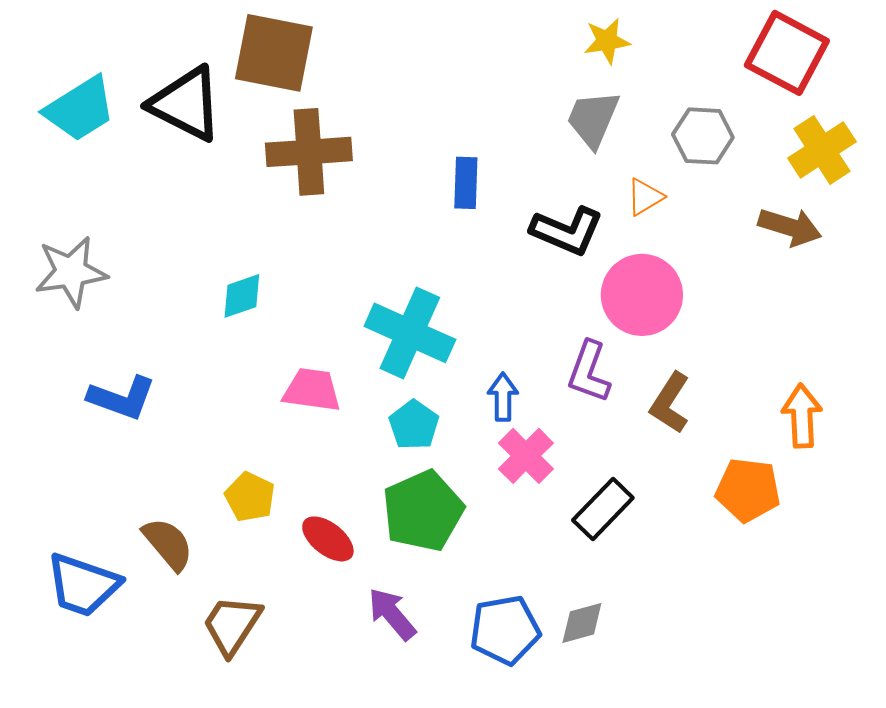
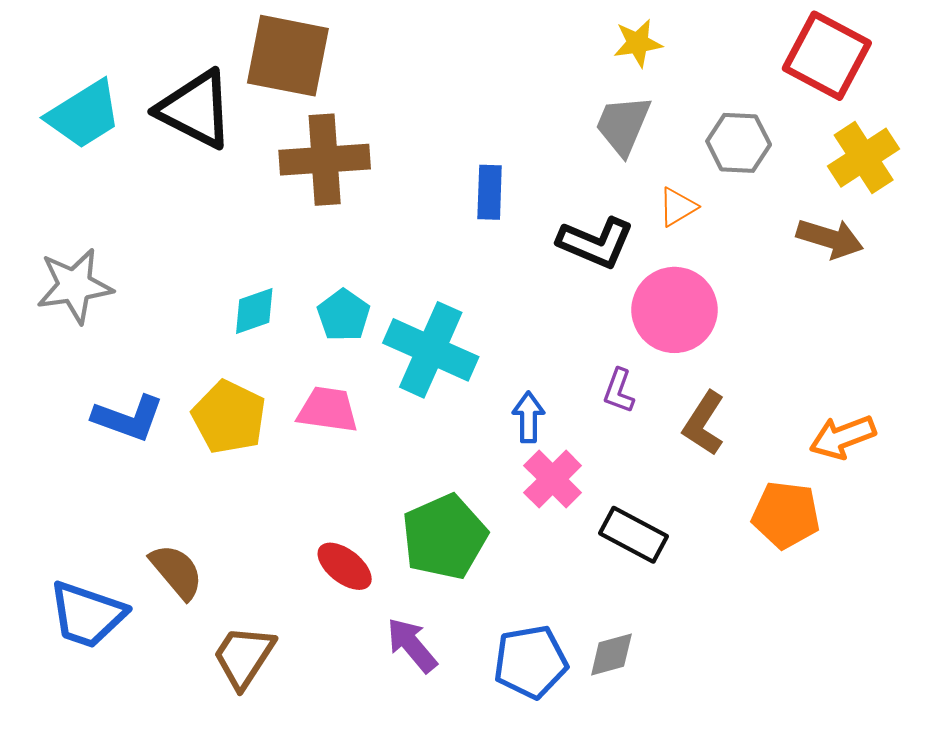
purple L-shape: (589, 372) -> (619, 391), size x0.7
orange arrow: (802, 416) -> (843, 437), turned -108
cyan pentagon: (414, 425) -> (344, 315), moved
yellow pentagon: (250, 497) -> (229, 417), moved, size x1.4
black rectangle: (603, 509) -> (634, 535), turned 74

